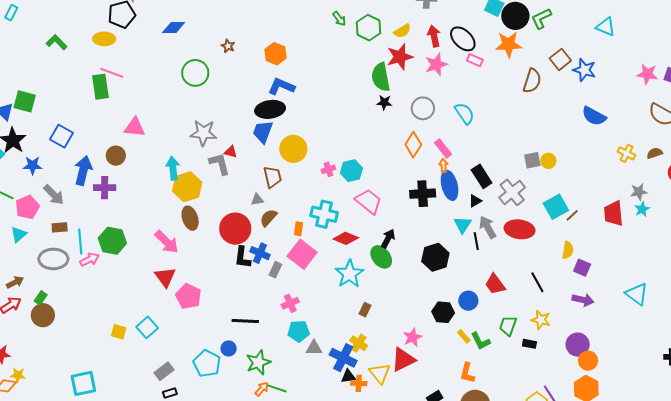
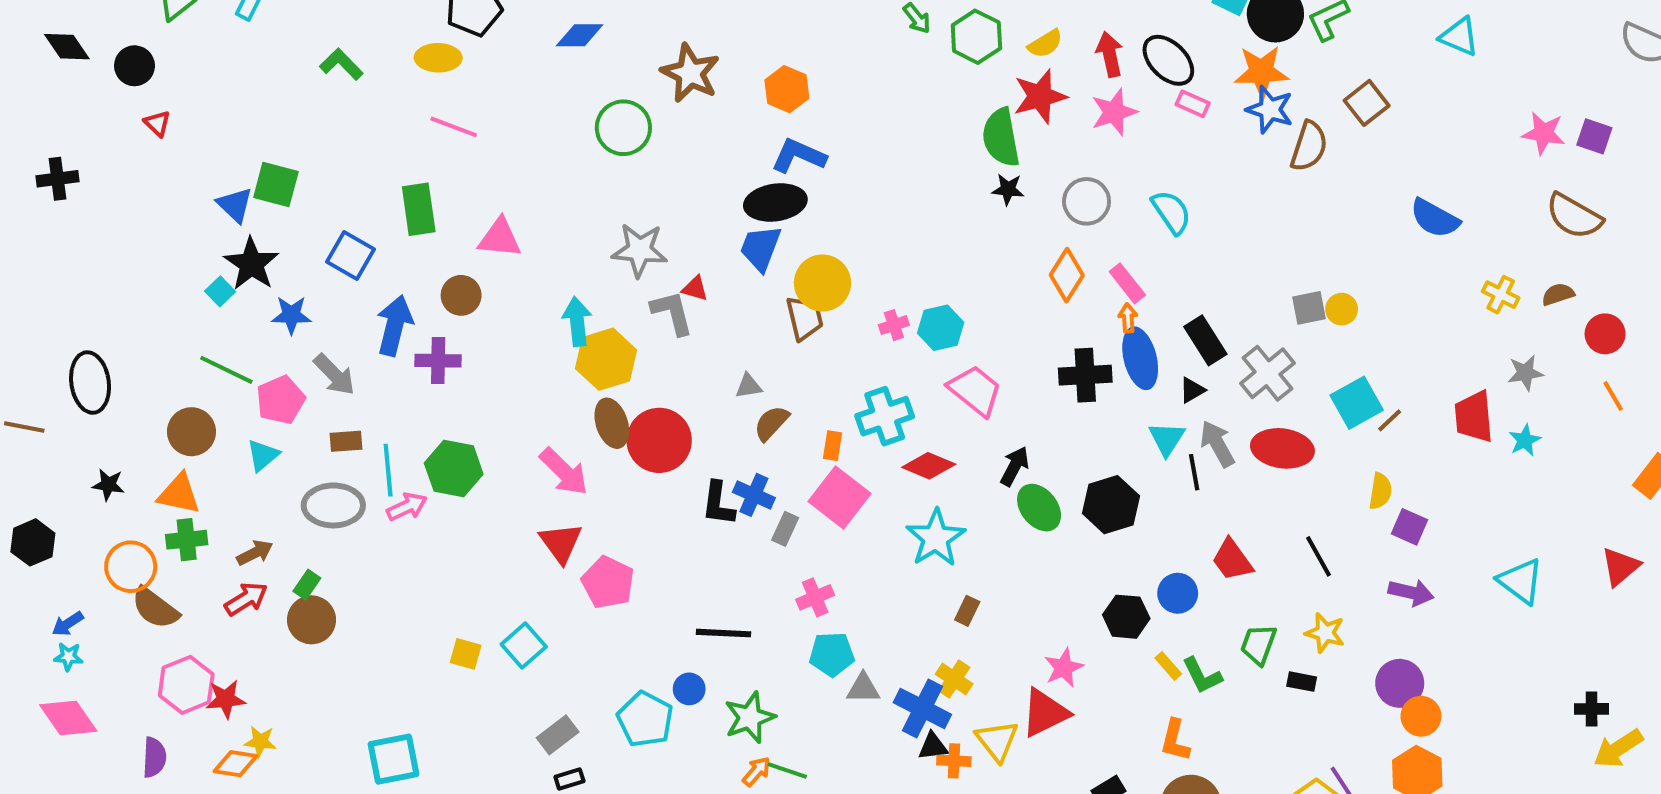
brown star: (228, 46) -> (690, 73), size x2.0
blue star: (584, 70) -> (1270, 109), moved
green rectangle: (100, 87) -> (419, 209), moved
brown trapezoid: (272, 177) -> (805, 318), moved
cyan star: (642, 209) -> (1525, 440), moved
cyan cross: (324, 214) -> (885, 416), turned -32
red circle: (235, 229) -> (659, 440), moved
green ellipse: (381, 257) -> (1039, 508), moved

